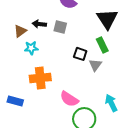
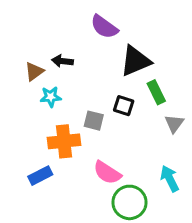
black triangle: (107, 19) -> (135, 61), moved, turned 40
gray square: (60, 27) -> (94, 121), moved
gray triangle: (95, 65) -> (174, 124), moved
blue rectangle: (15, 101) -> (40, 176), moved, turned -42

